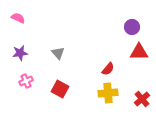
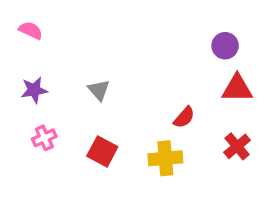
yellow cross: (108, 93) -> (165, 158), moved
red cross: (142, 99) -> (237, 146), moved

